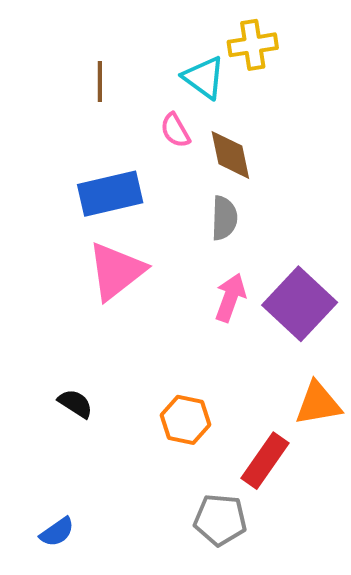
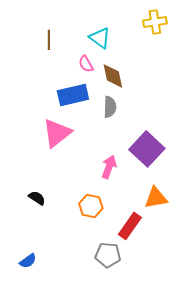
yellow cross: (253, 45) -> (155, 22), moved
blue rectangle: (110, 194) -> (73, 95), moved
pink arrow: (230, 298) -> (109, 167), moved

